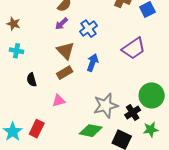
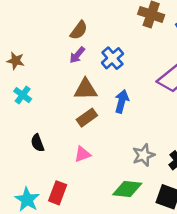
cyan cross: (17, 51) -> (23, 95), turned 32
brown triangle: (66, 51) -> (86, 89), turned -42
black semicircle: (32, 80) -> (37, 143), moved
gray star: (106, 106) -> (143, 155), size x0.7

